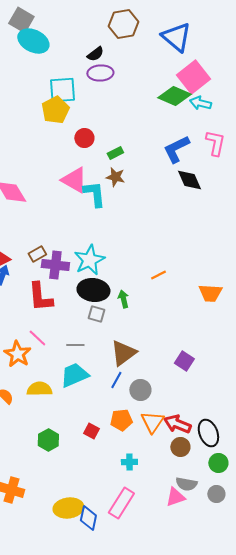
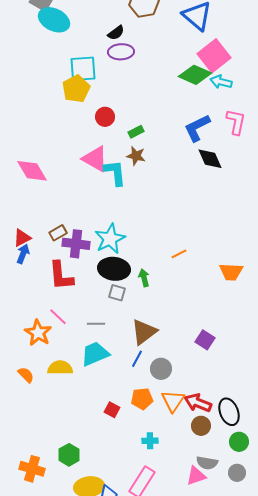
green hexagon: (48, 440) -> (69, 455), moved

